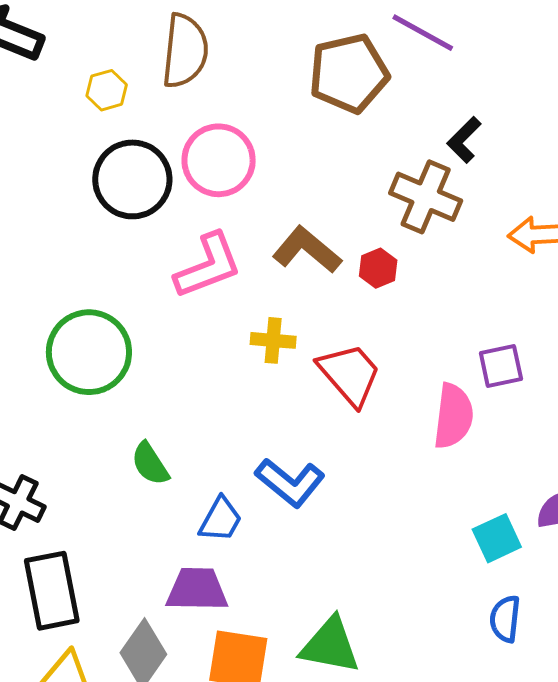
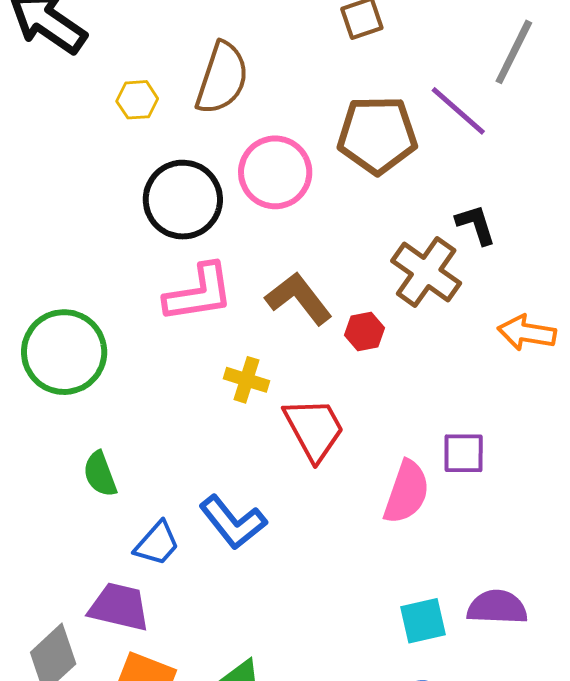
black L-shape: (464, 140) -> (476, 225), turned 105
pink circle: (219, 160) -> (275, 172), moved
black circle: (132, 179) -> (183, 200), moved

